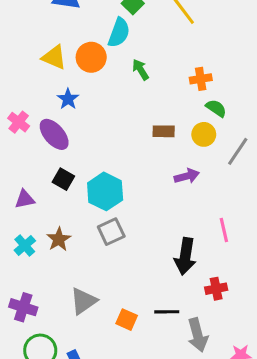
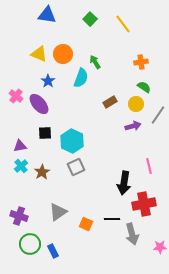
cyan semicircle: (119, 33) -> (81, 78), moved
orange cross: (201, 79) -> (141, 62), moved
brown rectangle: (164, 131) -> (110, 102), turned -32
purple arrow: (187, 176) -> (133, 126), moved
black square: (63, 179) -> (45, 133), turned -32
cyan cross: (25, 245) -> (21, 166), moved
red cross: (216, 289) -> (144, 204), size x1.6

